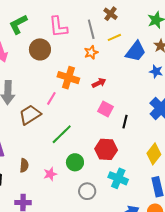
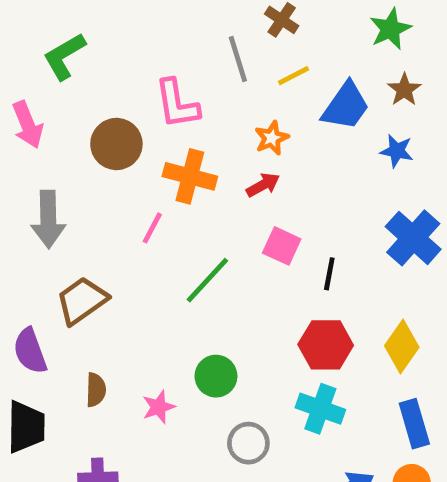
pink L-shape: (58, 27) -> (177, 104), moved
brown circle: (40, 49) -> (116, 144), moved
orange star: (91, 52) -> (272, 138), moved
brown trapezoid: (30, 115) -> (82, 301), moved
green line: (62, 134) -> (207, 280), moved
red hexagon: (106, 149) -> (326, 345), moved

